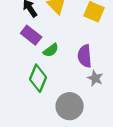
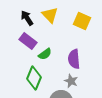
gray star: (95, 78) -> (71, 81), moved

